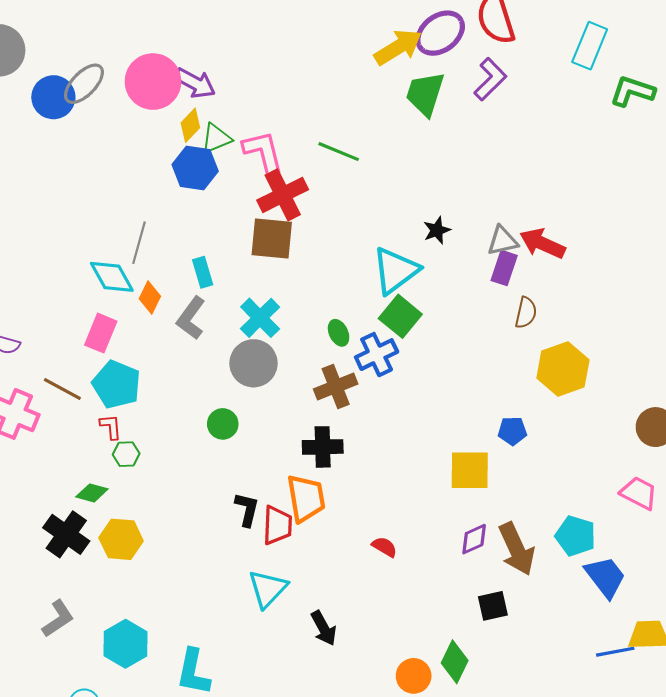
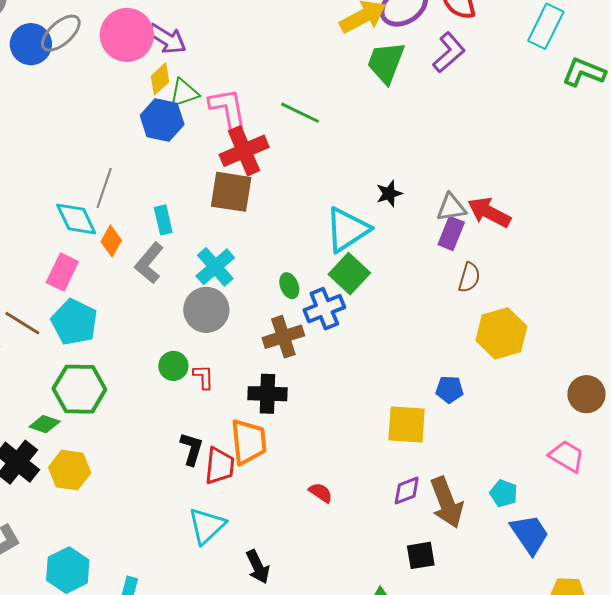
red L-shape: (111, 427) -> (203, 377), moved
green hexagon: (126, 454) -> (79, 389), size x2.0
cyan pentagon: (576, 536) -> (504, 493), size x0.7

